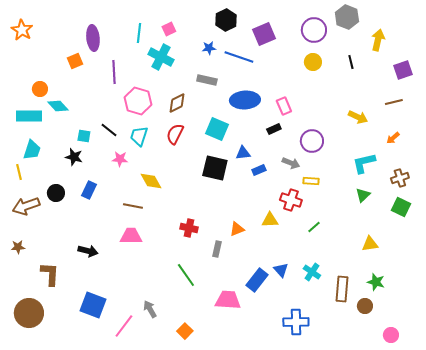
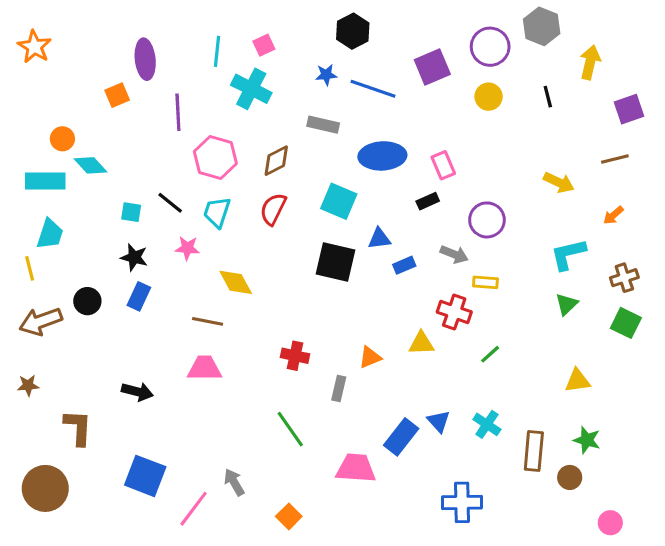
purple square: (264, 34) -> (432, 67), moved
black star: (74, 157) -> (134, 257), moved

